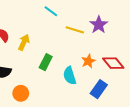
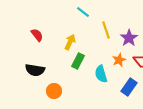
purple star: (99, 25) -> (129, 38), moved
yellow line: (75, 30) -> (106, 30), turned 54
yellow arrow: (24, 42) -> (70, 42), moved

